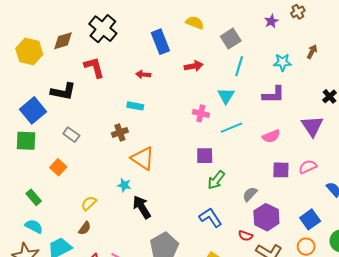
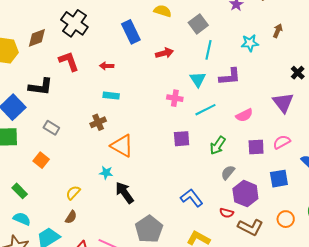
red arrow: (143, 75) -> (107, 66), moved
purple L-shape: (274, 95) -> (230, 77), moved
green arrow: (216, 180) -> (218, 145), moved
blue square: (310, 219) -> (279, 179), moved, turned 30

